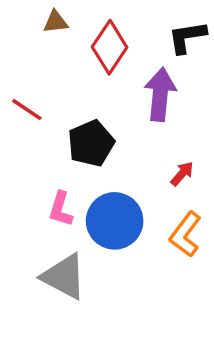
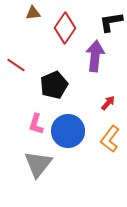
gray triangle: (64, 277) -> (38, 164), turned 40

